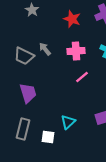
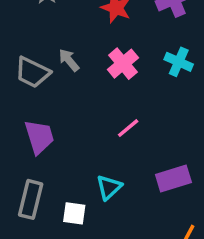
pink cross: (76, 51) -> (123, 64), turned -36
pink line: (82, 77) -> (128, 128), moved

